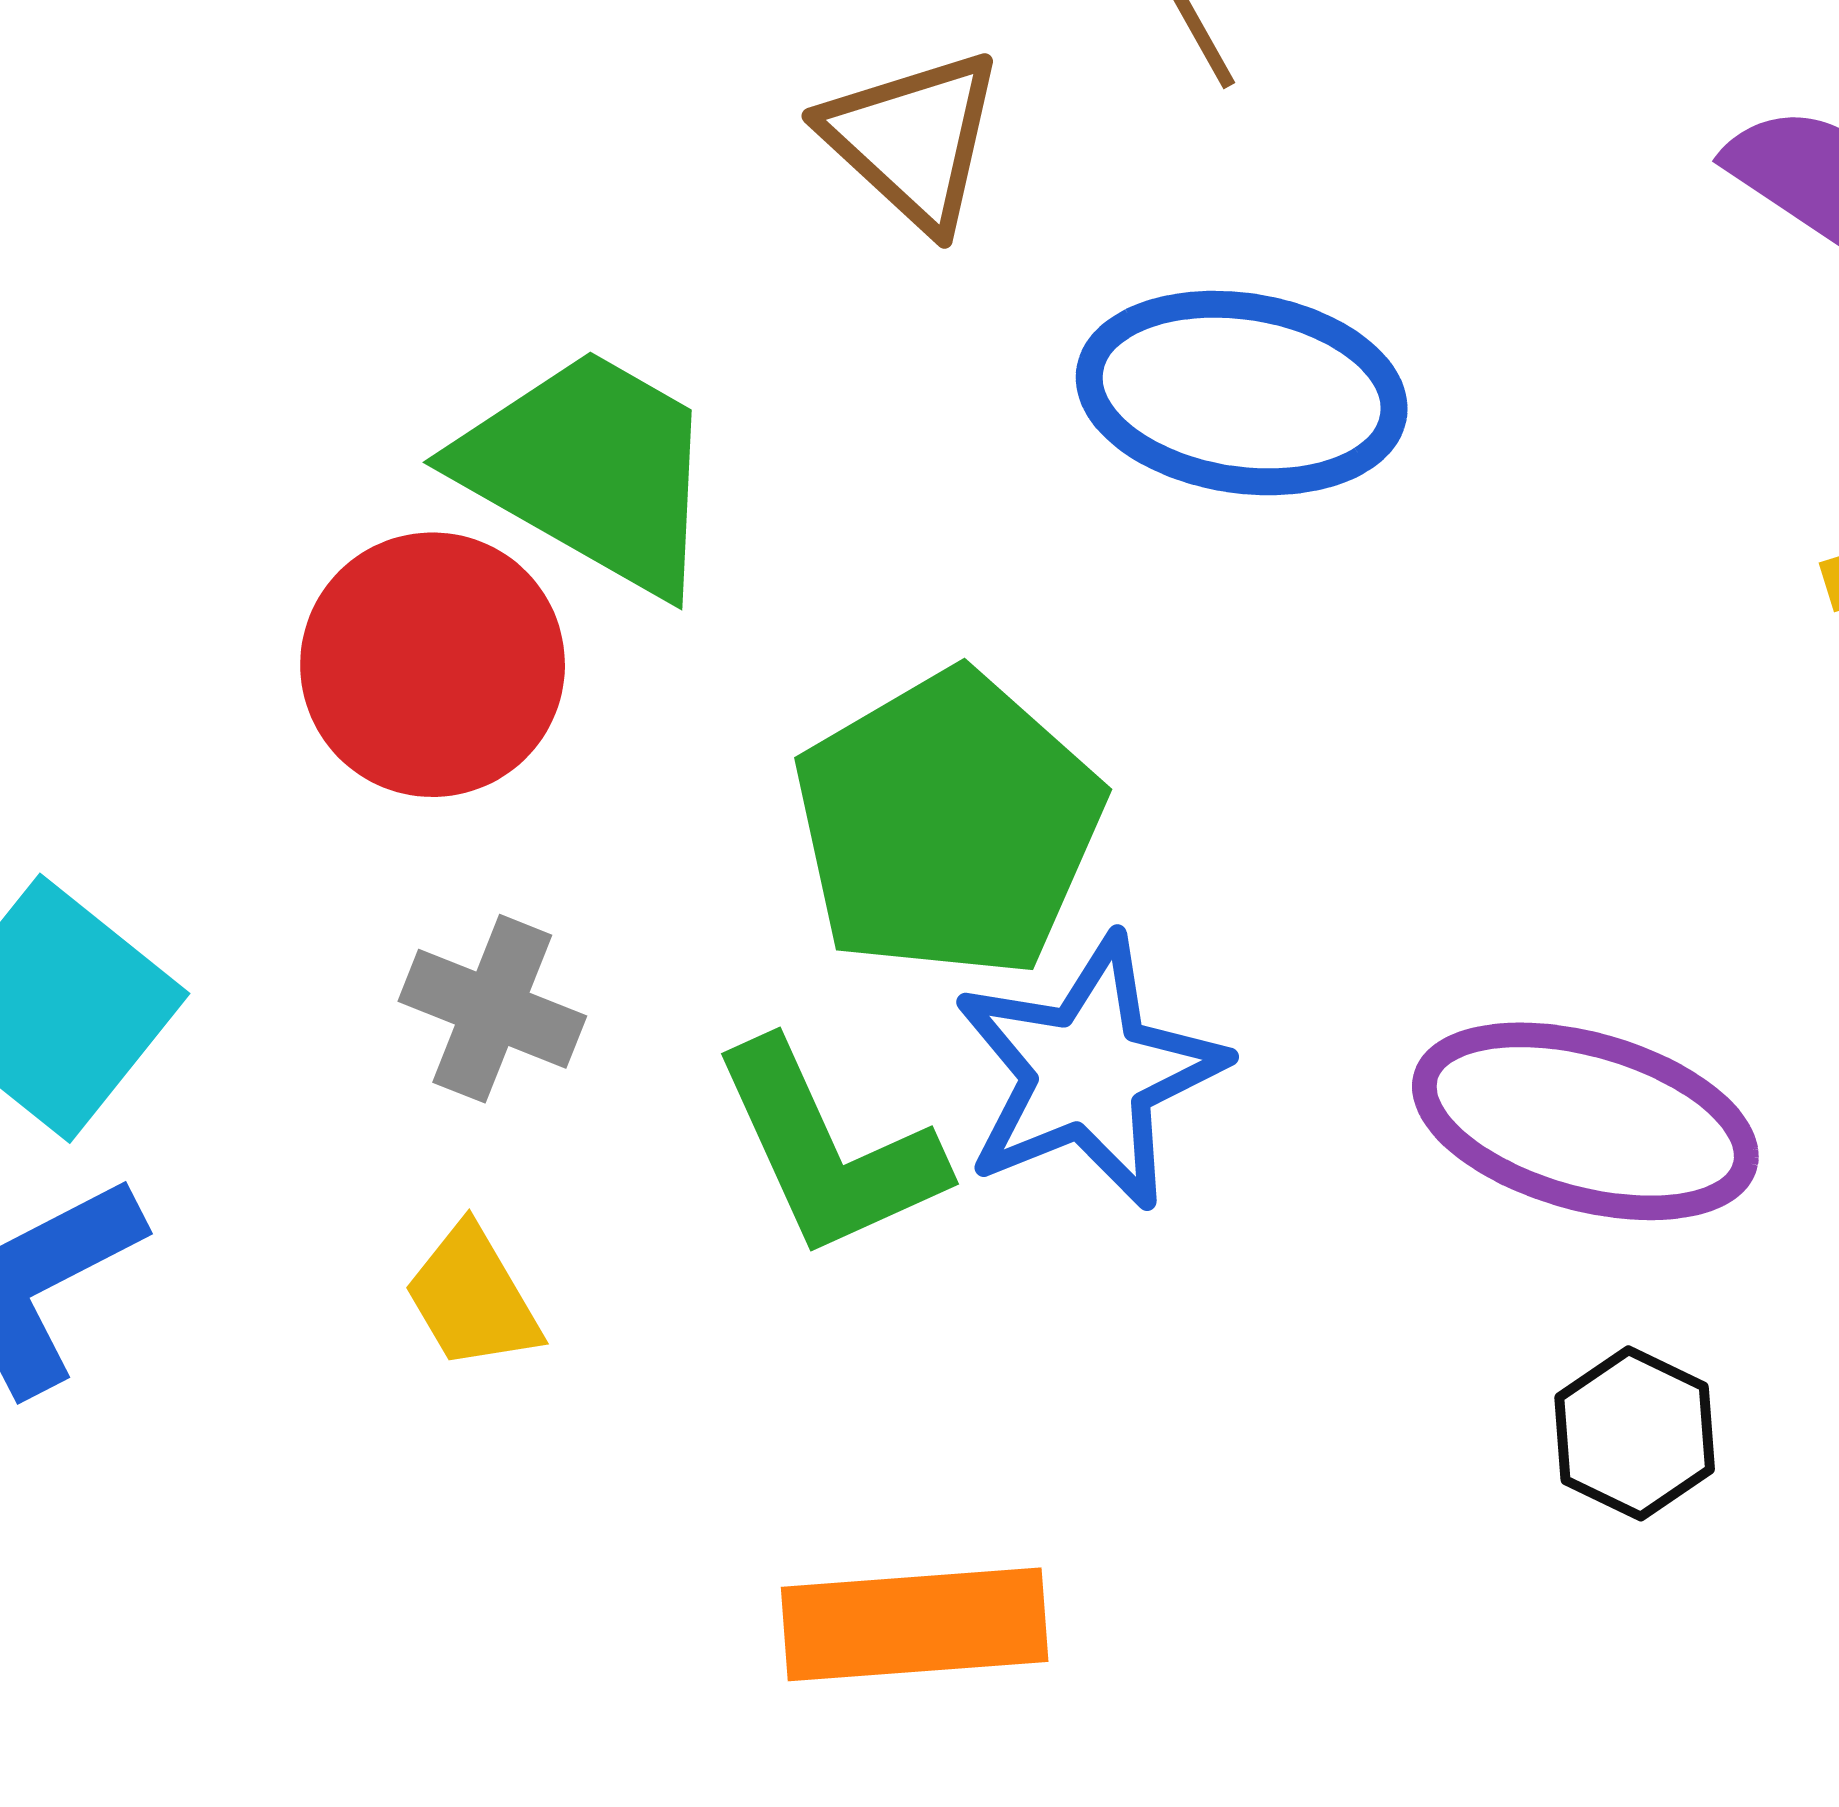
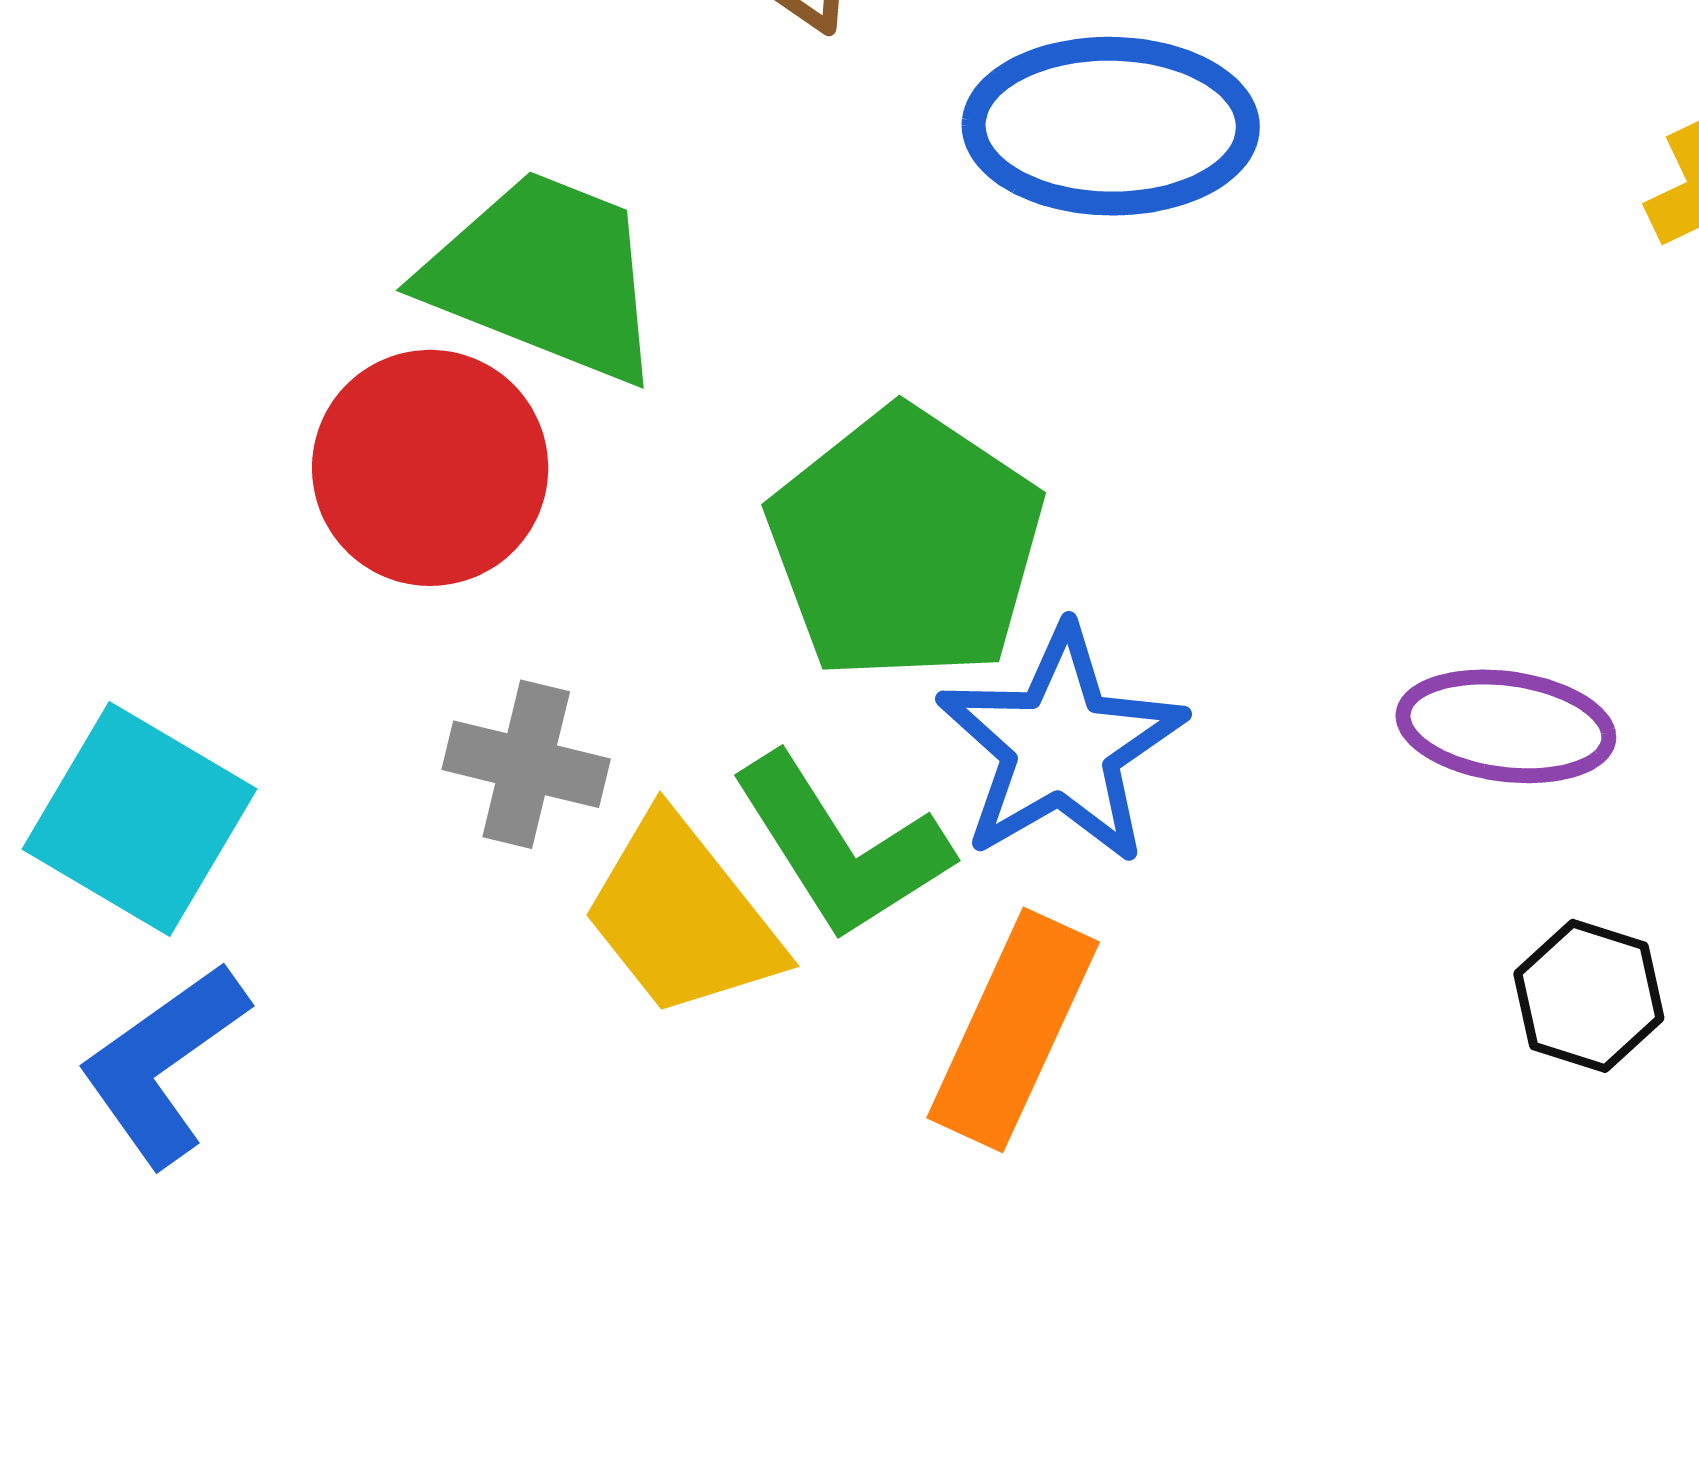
purple ellipse: (1585, 1121) -> (1506, 726), size x0.7
yellow trapezoid: (472, 1298) -> (682, 916), moved, size x1.6
orange rectangle: (915, 1624) -> (1013, 1030), moved, turned -53

